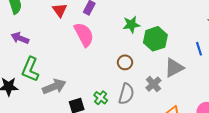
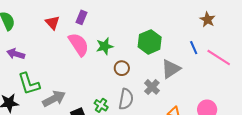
green star: (131, 25) -> (105, 46), moved
green L-shape: (30, 69) -> (29, 84), turned -35

